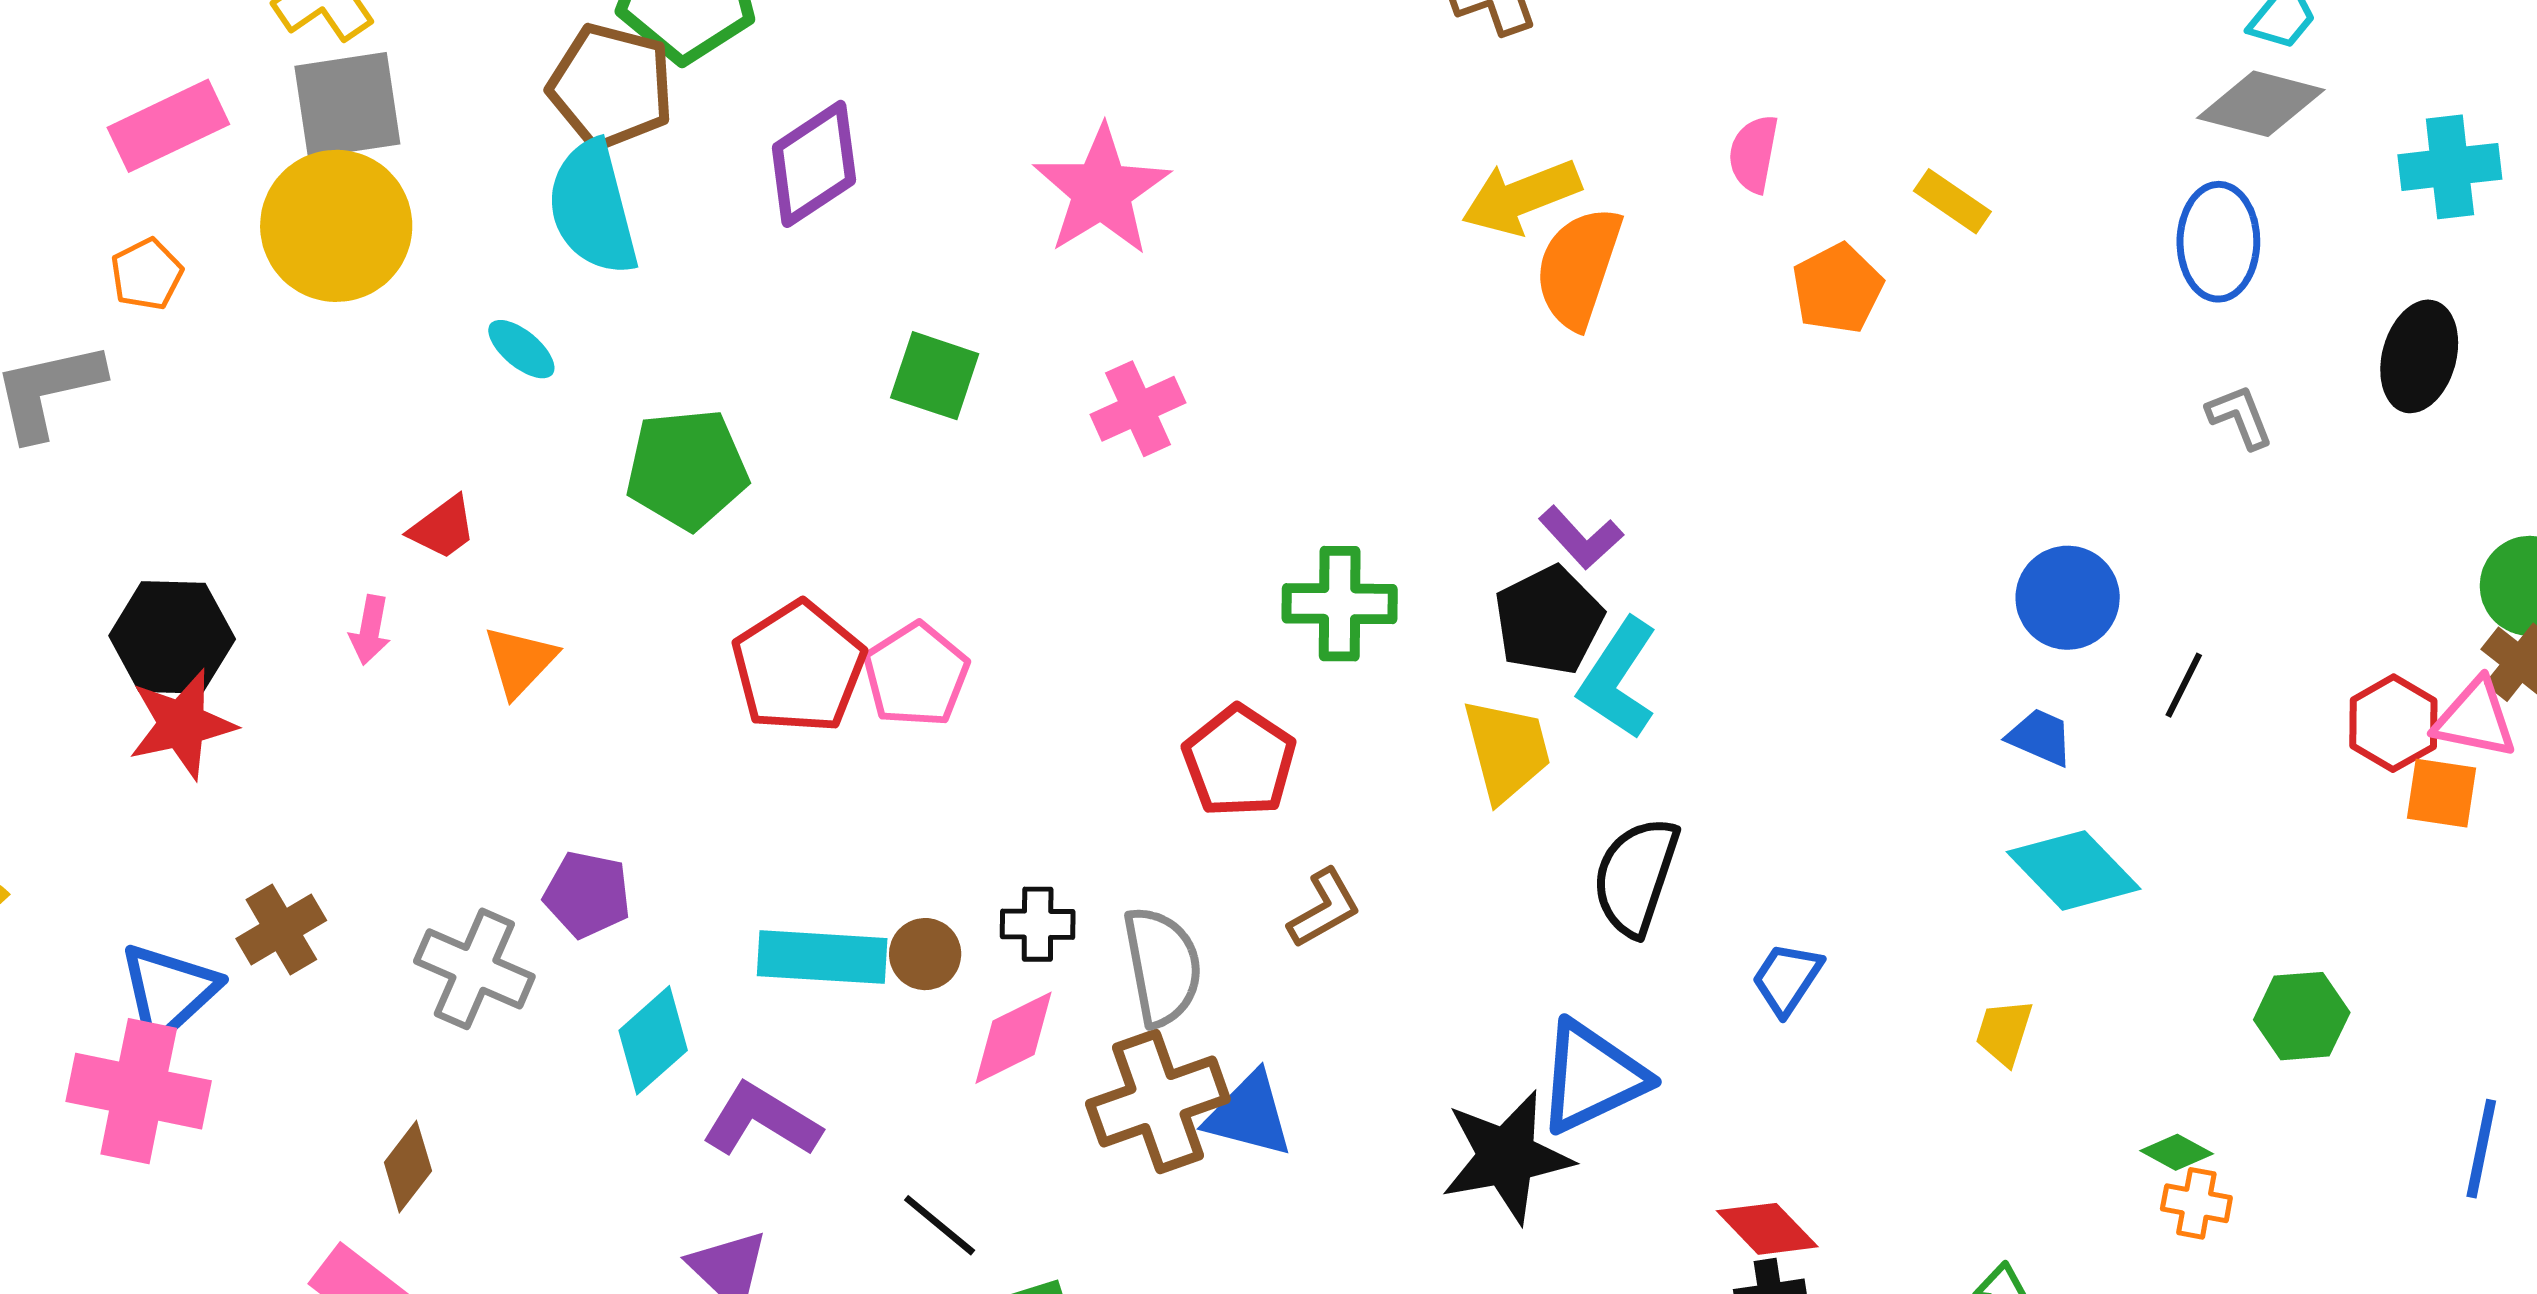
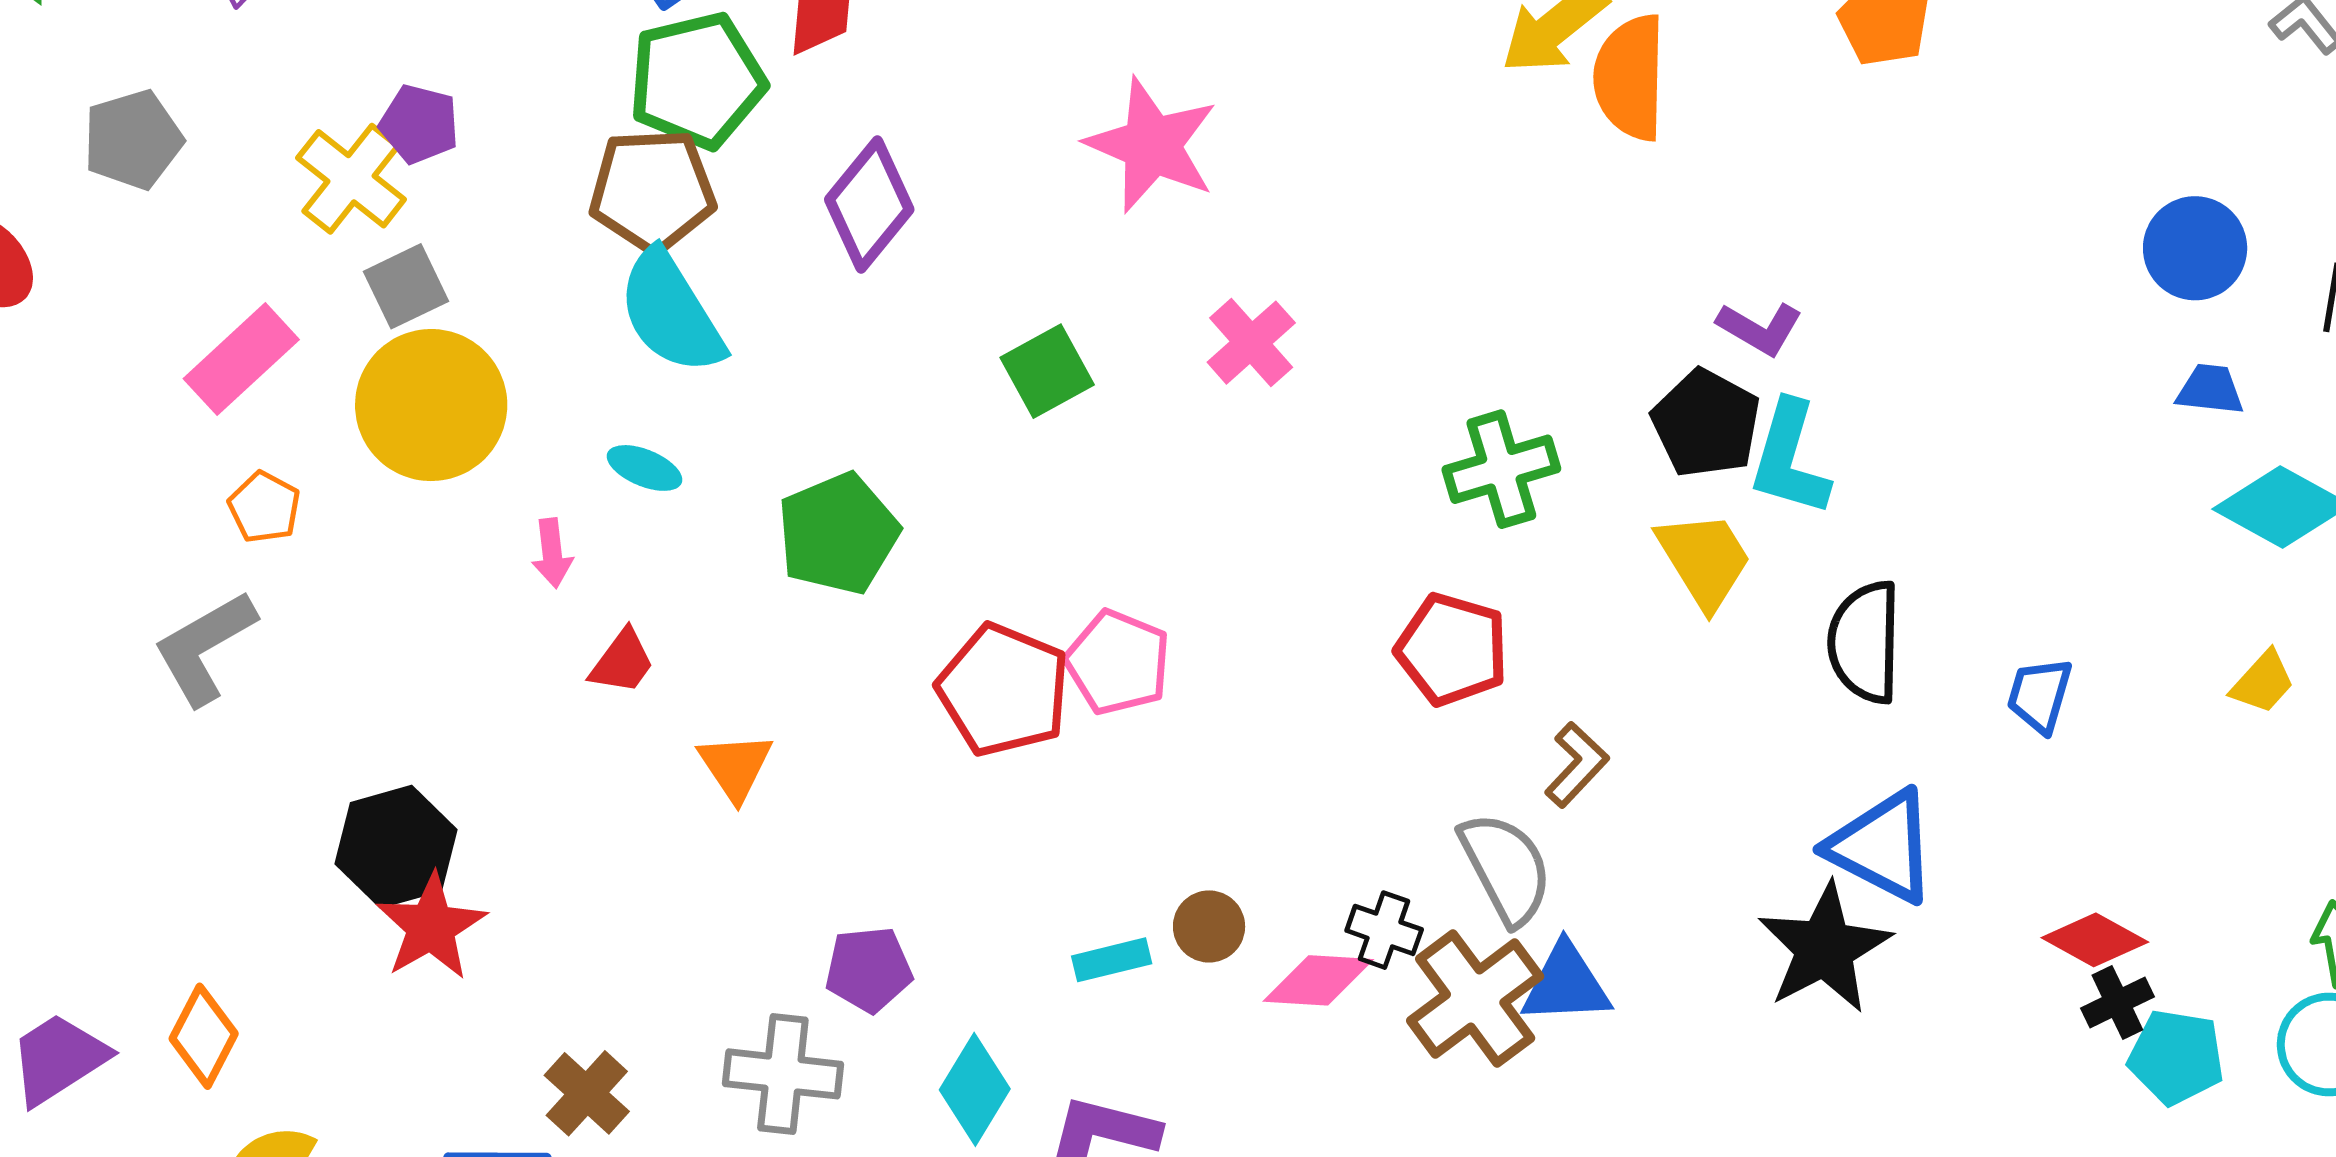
gray square: (347, 105) -> (406, 286), size x0.7
green square: (935, 376) -> (1047, 371), turned -30
purple L-shape: (1581, 538) -> (1760, 328), moved
pink arrow: (370, 630) -> (552, 553), moved
black cross: (1038, 924) -> (1384, 930), moved, turned 36
cyan rectangle: (822, 957) -> (1112, 960), size x0.6
gray semicircle: (1162, 966) -> (1506, 868), moved
yellow trapezoid: (2004, 1032) -> (2263, 682), turned -138
pink diamond: (1013, 1038) -> (1318, 980), turned 47
blue triangle: (1592, 1077) -> (1882, 847), turned -50

